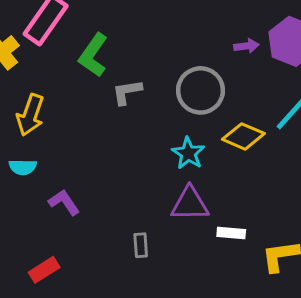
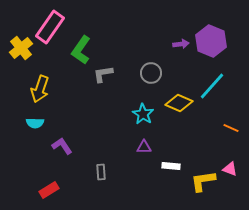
gray circle: (200, 90) -> (151, 73), size x0.7
purple triangle: (190, 204) -> (144, 147), size x0.6
gray rectangle: (141, 245) -> (101, 172), moved

